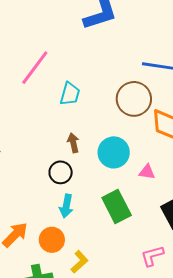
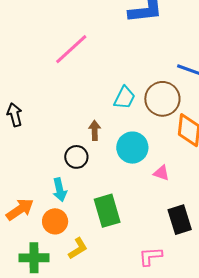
cyan trapezoid: (70, 94) -> (124, 98), moved
cyan arrow: (66, 206) -> (60, 190), moved, turned -35
green rectangle: (117, 206) -> (107, 211), moved

